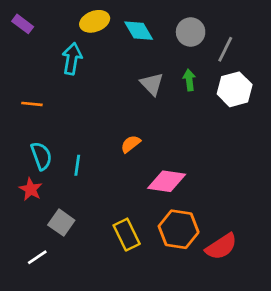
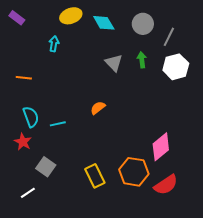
cyan arrow: (72, 59) -> (54, 44), size x0.7
cyan line: (77, 165) -> (58, 124), turned 70
pink diamond: (167, 181) -> (161, 147), moved, turned -48

